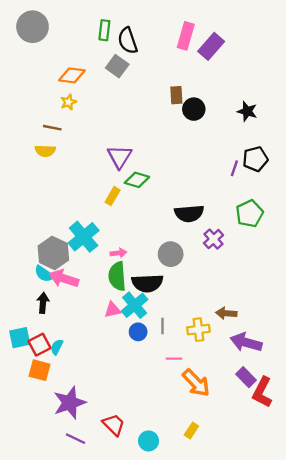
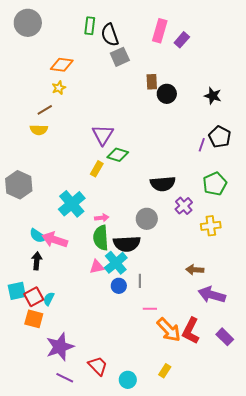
purple rectangle: (211, 46) -> (182, 40), size x0.7
gray square: (117, 66) -> (120, 57), moved, turned 30
brown line: (52, 128) -> (45, 110), turned -42
black pentagon: (255, 159) -> (220, 137), turned -30
gray hexagon: (53, 253) -> (19, 185), moved
yellow cross: (198, 330) -> (211, 226), moved
purple rectangle: (246, 377) -> (225, 337), moved
red L-shape: (262, 392) -> (191, 331), moved

